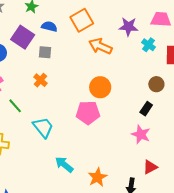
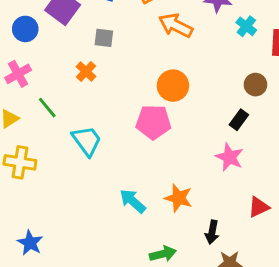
gray square: (45, 52) -> (104, 38), moved
cyan arrow: (64, 164) -> (133, 201), moved
red triangle: (150, 167) -> (259, 207), moved
orange star: (97, 177) -> (179, 198), moved, turned -30

